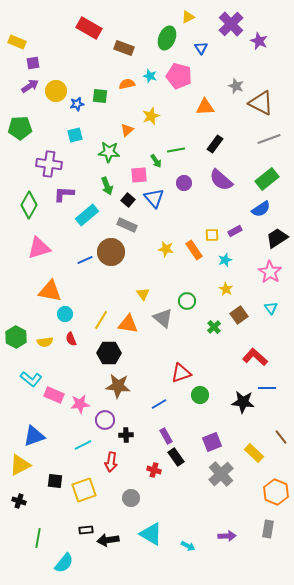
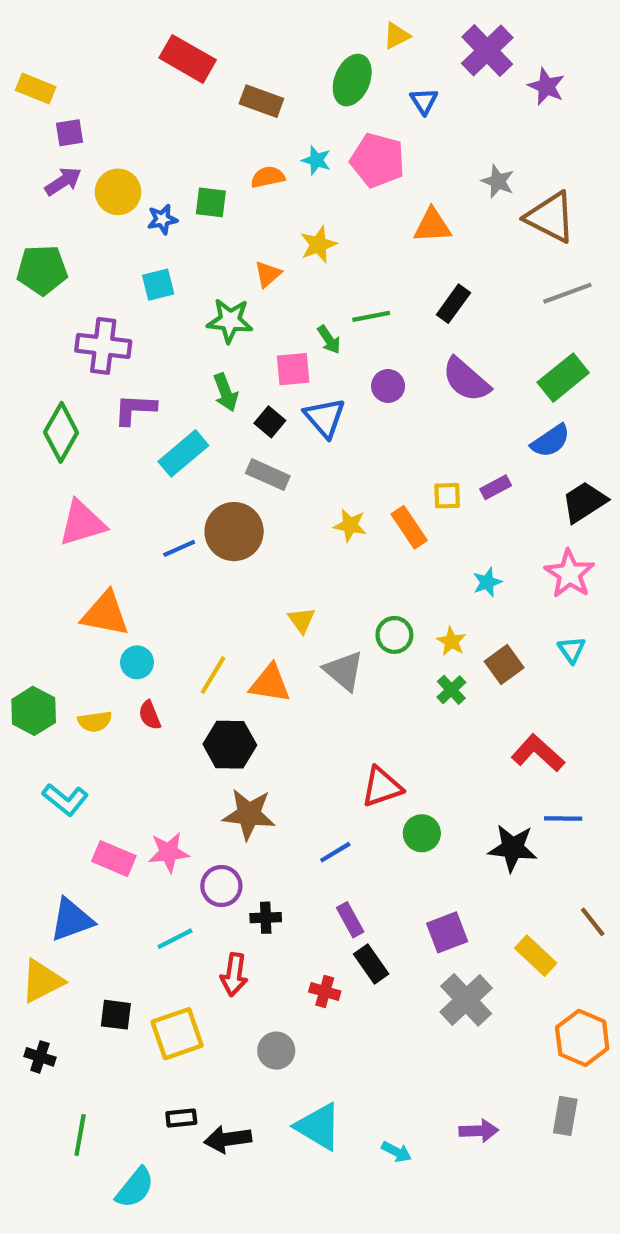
cyan star: (225, 260) -> (487, 582), moved
yellow star: (226, 289) -> (451, 641), moved
pink rectangle: (54, 395) -> (114, 859), moved

